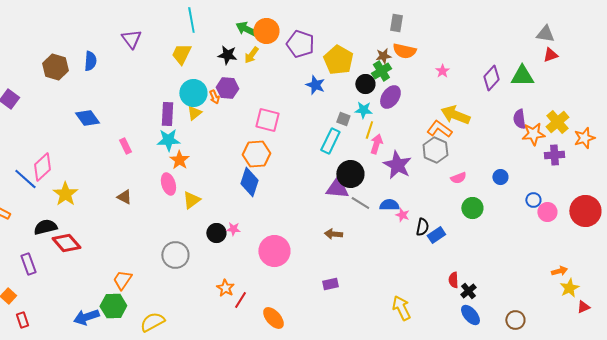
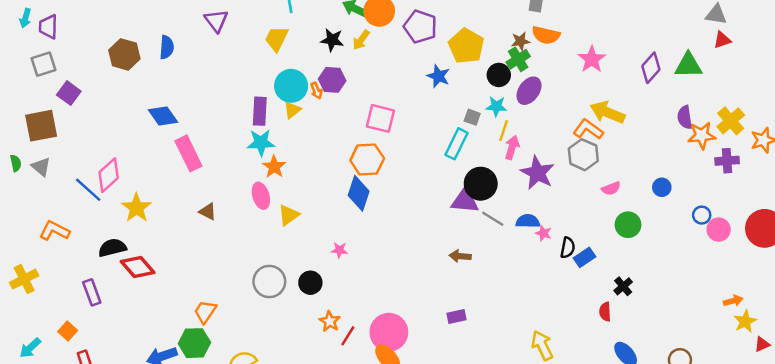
pink star: (442, 71) -> (592, 59), size x1.6
pink rectangle: (125, 146) -> (188, 153), moved, size x1.8
black circle: (216, 233) -> (310, 283), moved
pink circle: (274, 251) -> (389, 332), moved
black cross: (468, 291) -> (623, 286), moved

